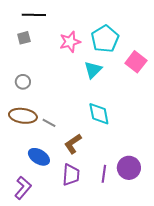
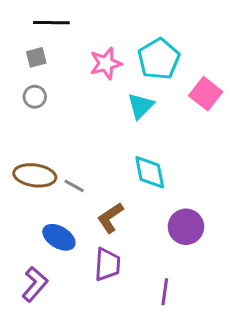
gray circle: (23, 82) -> (35, 97), moved
purple circle: (129, 168) -> (186, 227), moved
purple line: (104, 174) -> (165, 292), moved

